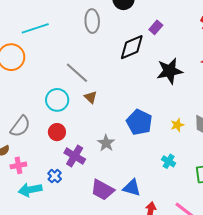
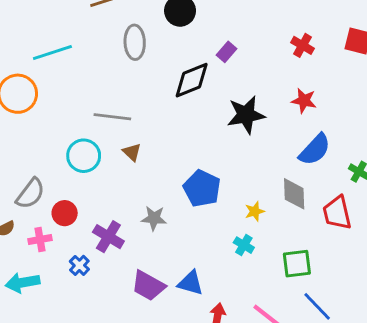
gray line: (77, 73) -> (112, 117), turned -35
yellow star: (177, 125) -> (255, 211), moved
red circle: (57, 132) -> (65, 213), moved
gray star: (106, 143) -> (154, 218), turned -30
pink cross: (18, 165) -> (40, 240), moved
cyan arrow: (30, 190) -> (22, 283), moved

